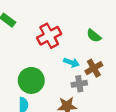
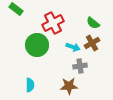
brown cross: (94, 68) -> (92, 43), moved
green circle: (31, 80) -> (37, 45), moved

